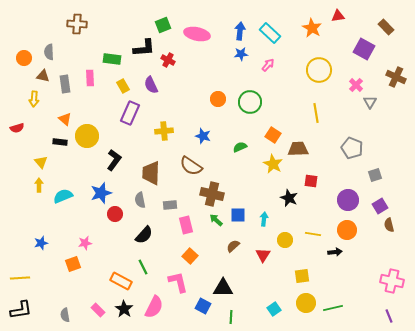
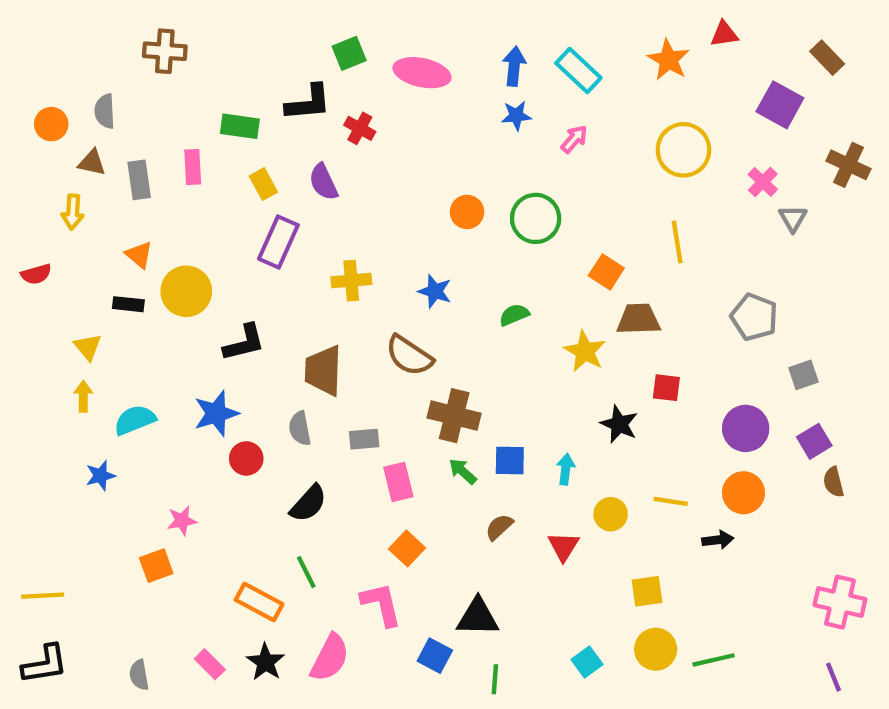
orange square: (273, 135) -> (606, 272), moved
black L-shape: (114, 160) -> (244, 343), turned 40
blue star: (41, 243) -> (101, 476), moved

